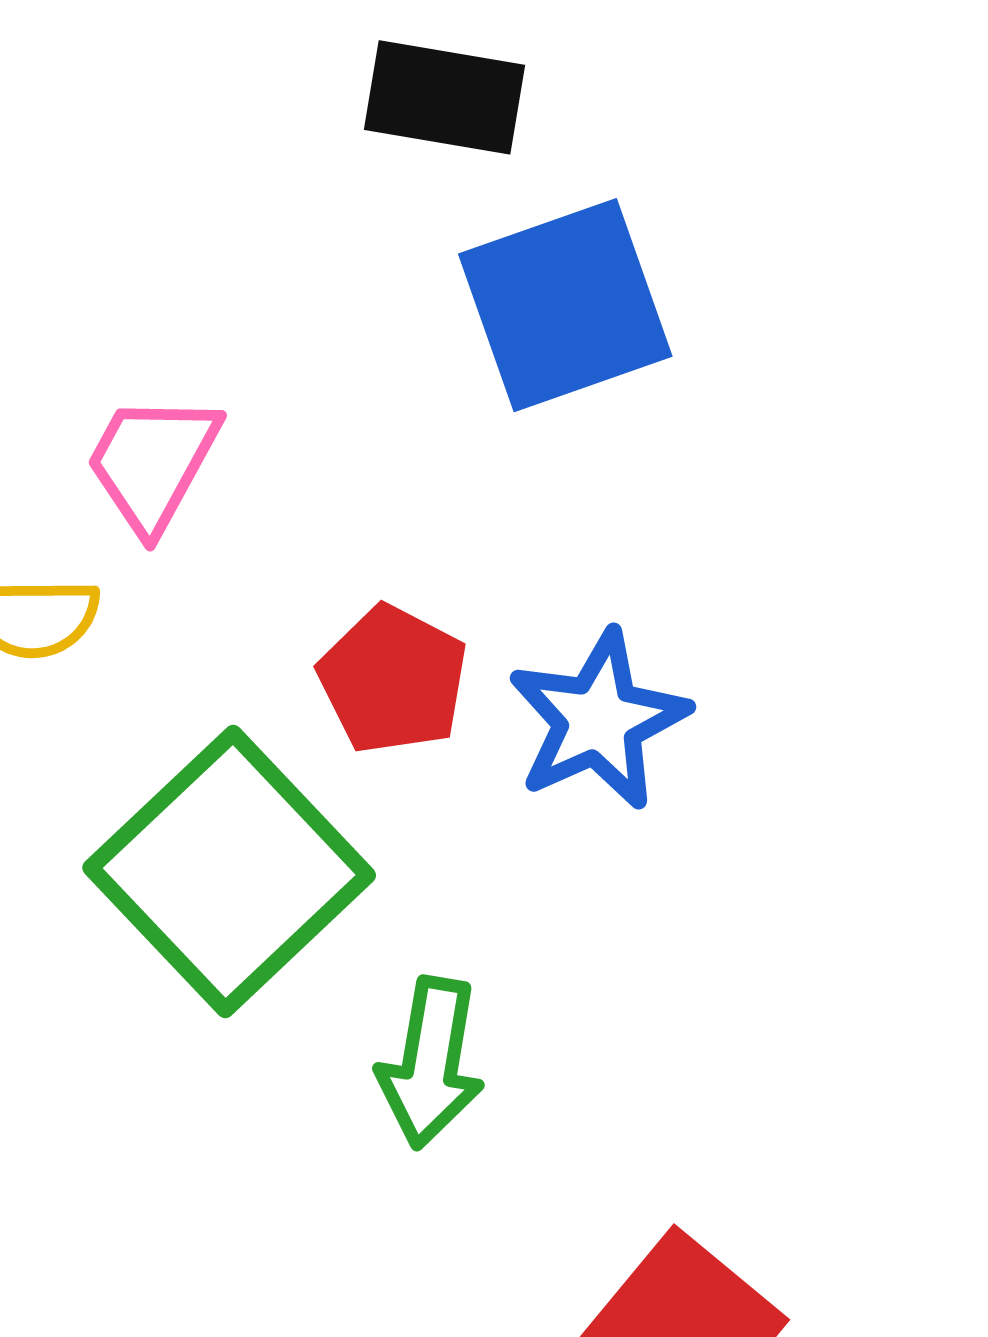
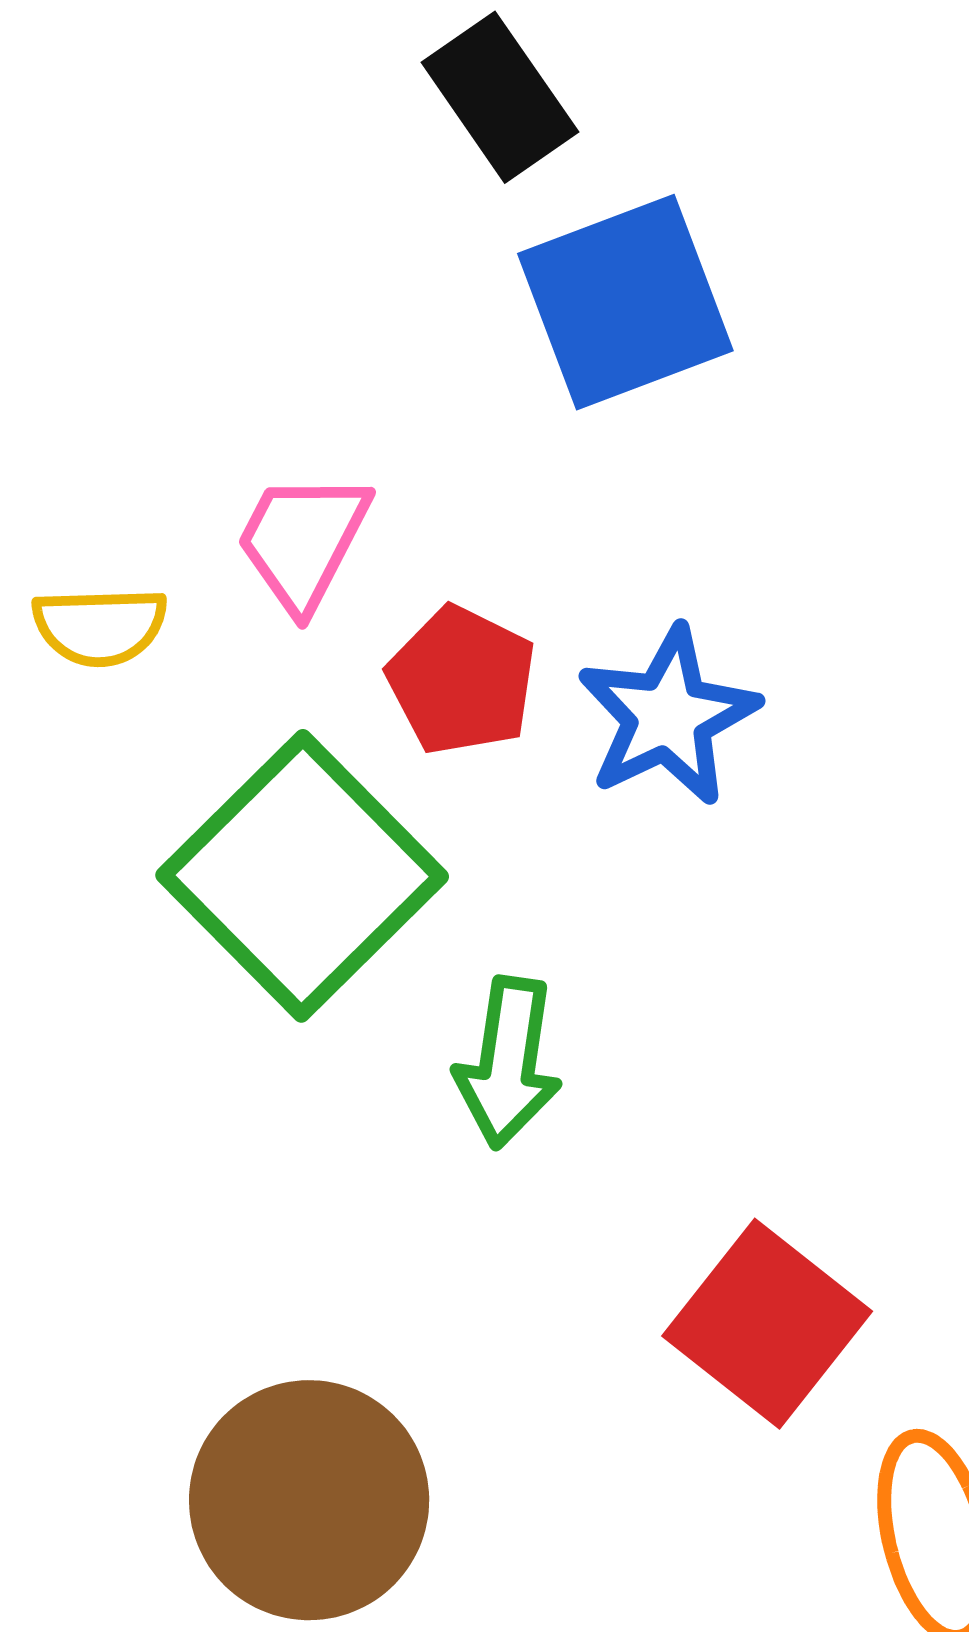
black rectangle: (445, 97) -> (500, 97), turned 47
pink trapezoid: (153, 463) -> (303, 541), moved

